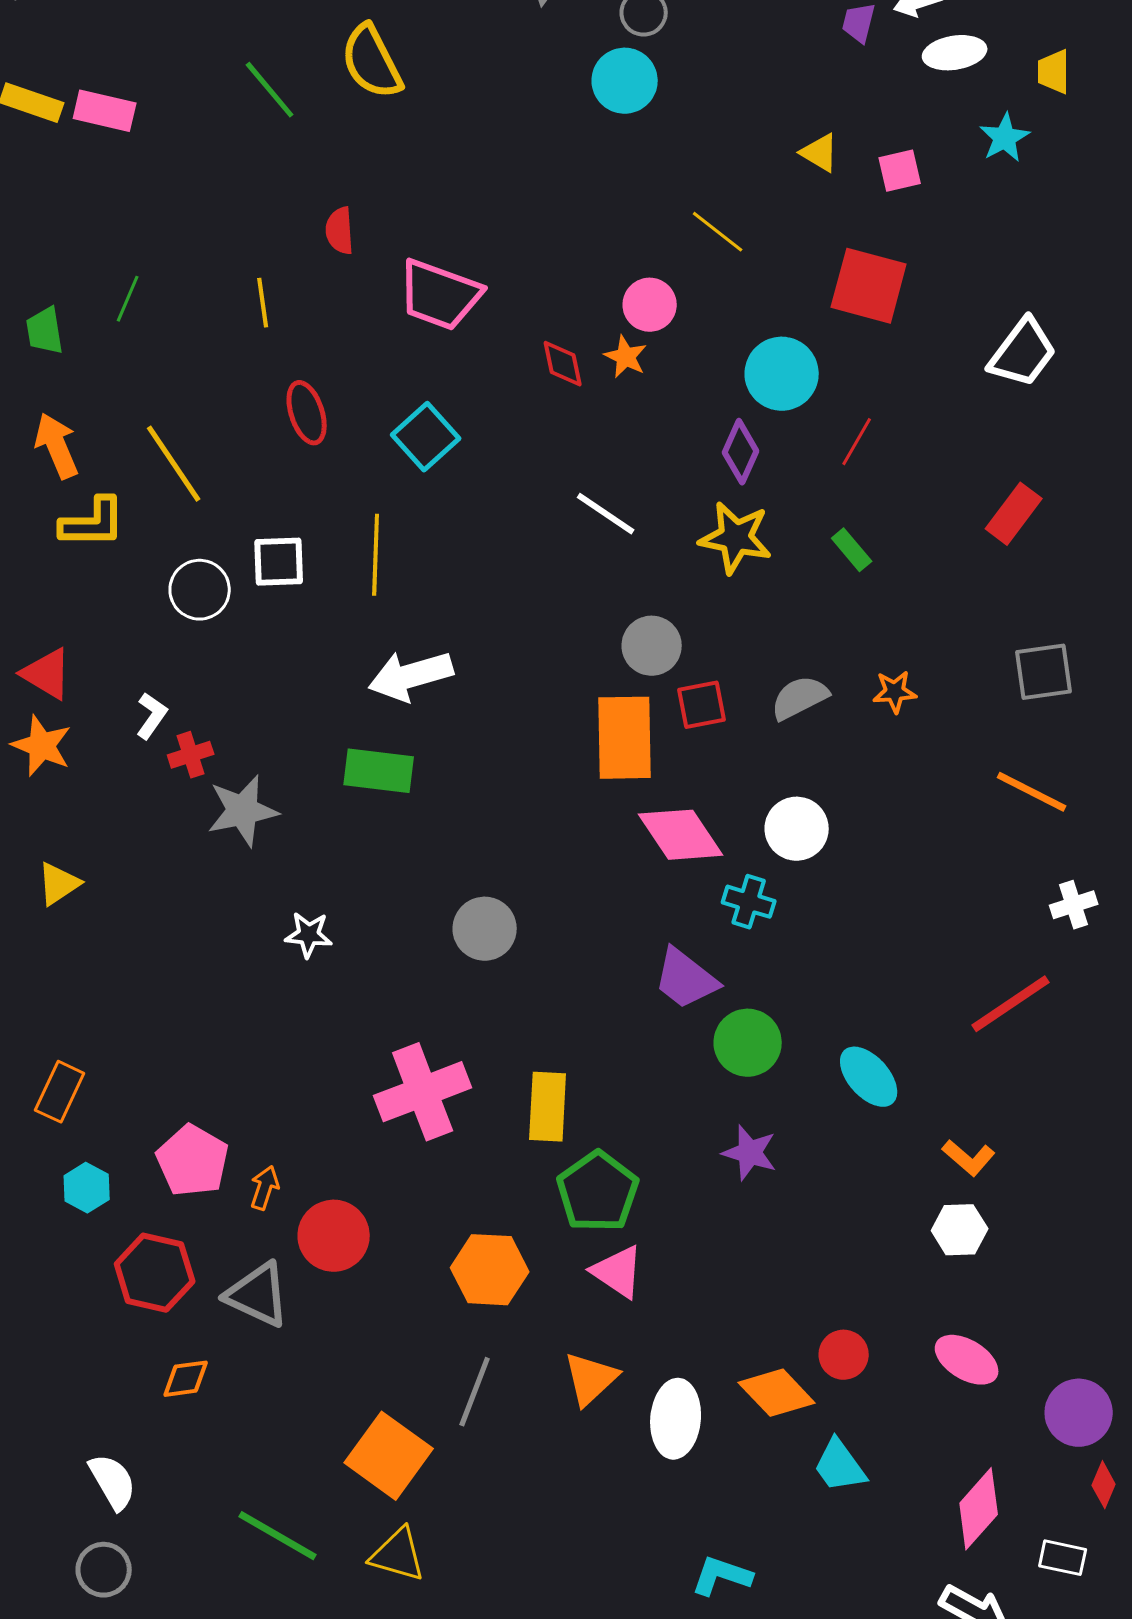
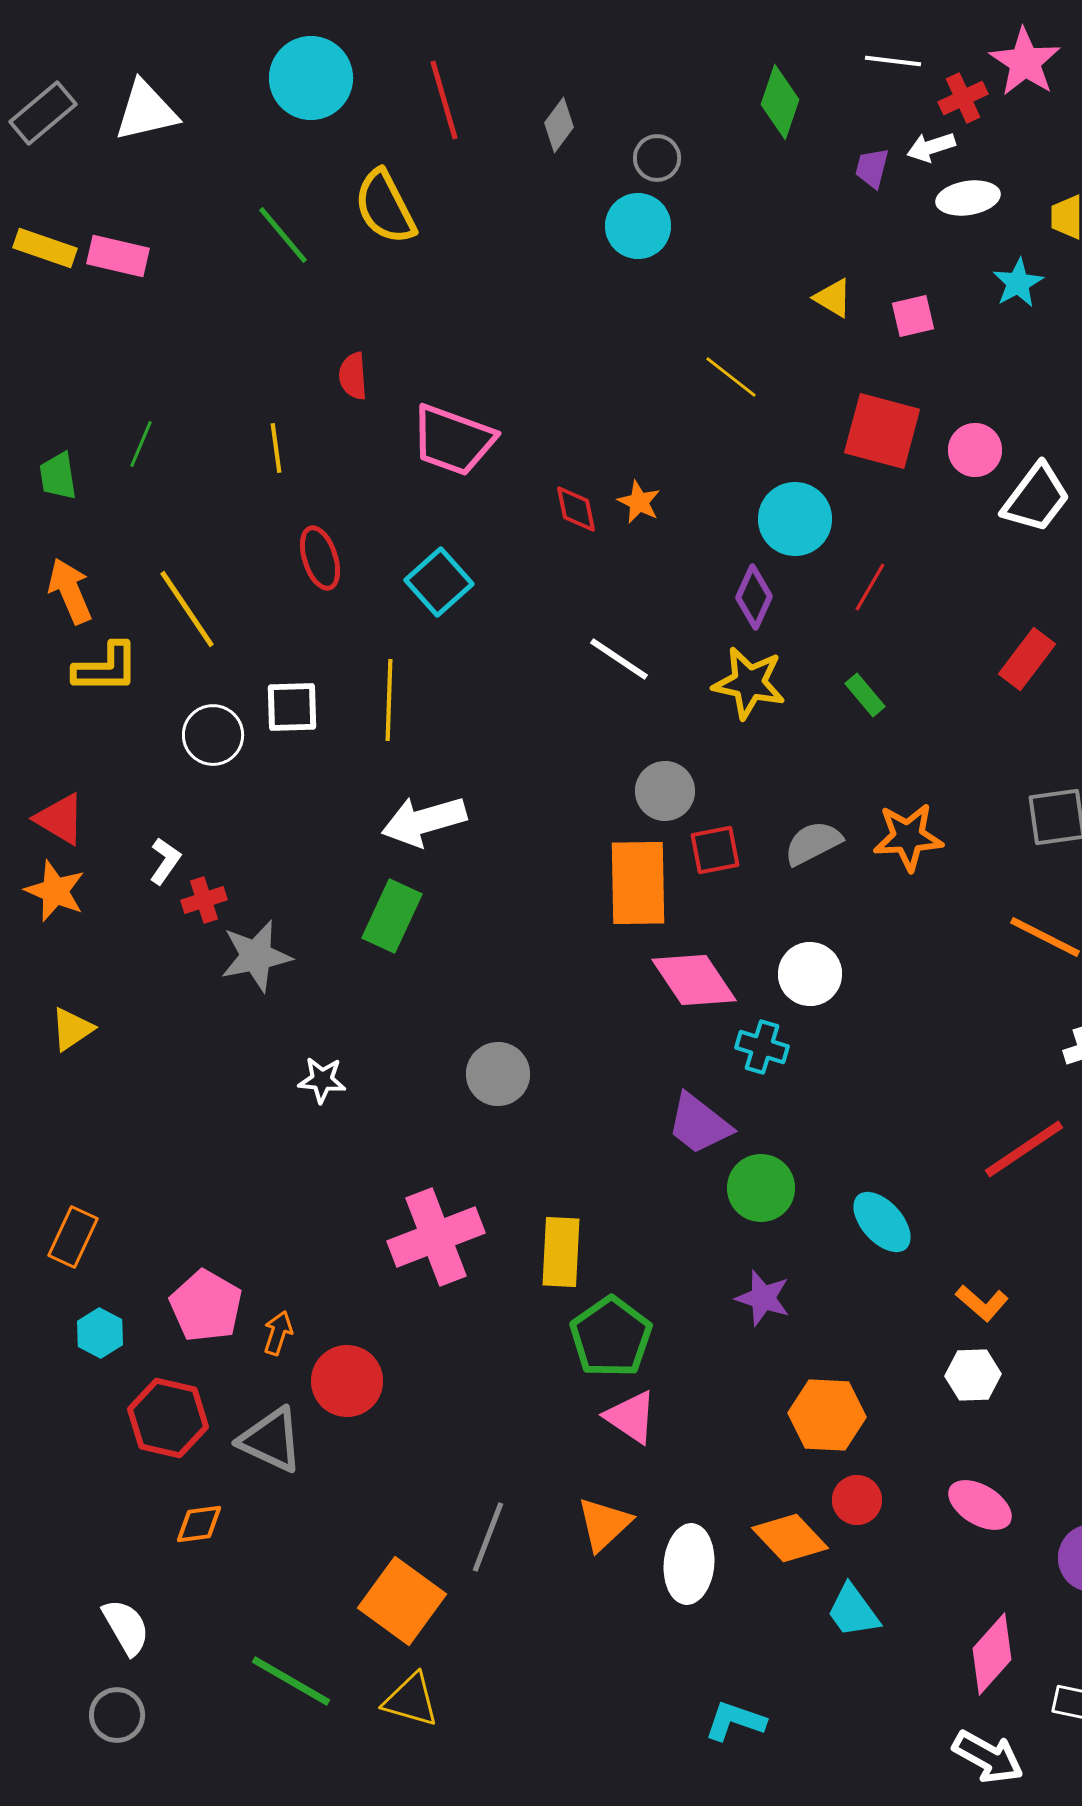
pink circle: (650, 305) -> (975, 450), moved
orange star: (895, 692) -> (908, 837), size x1.6
green rectangle: (379, 771) -> (392, 916), turned -72
orange hexagon: (490, 1270) -> (827, 1415), moved

